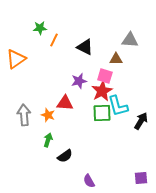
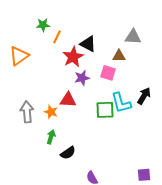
red star: (102, 91) -> (73, 57), moved
black arrow: (141, 121) -> (144, 96), moved

